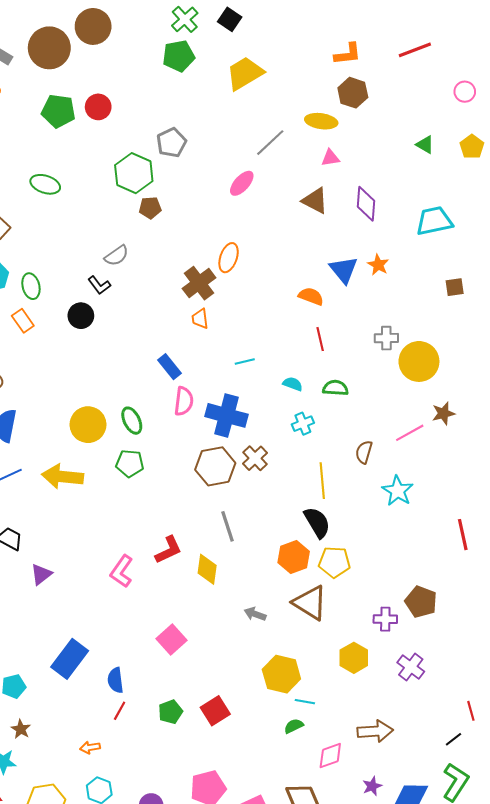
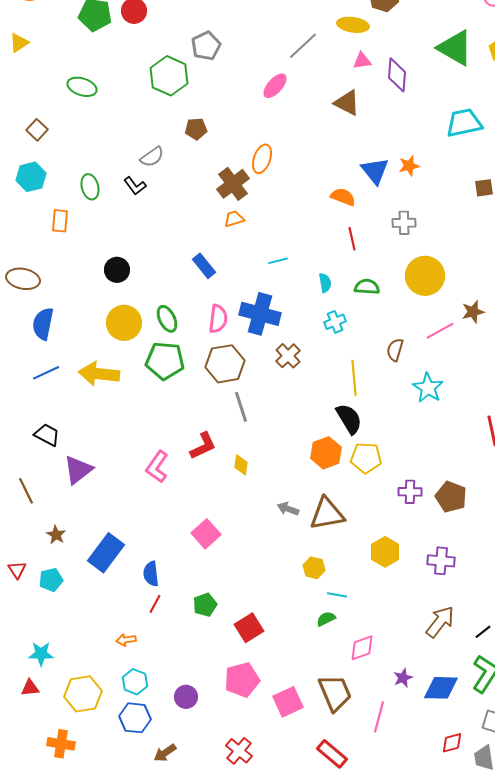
green triangle: (425, 145) -> (455, 48), size x2.0
purple diamond: (366, 204) -> (397, 75), moved
brown pentagon: (150, 208) -> (196, 129), moved
orange star: (378, 265) -> (409, 166), turned 30
green ellipse: (31, 286) -> (90, 187), moved
black circle: (81, 316) -> (117, 270), moved
orange trapezoid: (200, 319) -> (234, 219), turned 80
orange rectangle: (23, 321) -> (60, 221), turned 40
gray cross: (386, 338) -> (404, 223), moved
yellow circle: (419, 361) -> (425, 276), moved
cyan semicircle: (293, 384) -> (325, 283), turned 60
pink semicircle: (184, 401) -> (218, 319), moved
green pentagon: (130, 463) -> (165, 361), size x1.4
brown hexagon: (215, 466) -> (225, 364), moved
gray line: (228, 526) -> (241, 407), moved
yellow diamond: (207, 569) -> (241, 465), size x0.7
purple triangle: (41, 574) -> (78, 470), size x1.4
brown triangle: (310, 603) -> (327, 514), moved, turned -42
purple cross: (385, 619) -> (410, 492), moved
purple cross: (411, 667) -> (441, 561), turned -32
yellow hexagon: (281, 674) -> (314, 568), size x0.6
red square: (215, 711) -> (249, 628), moved
brown star: (21, 729) -> (56, 535), moved
brown arrow: (375, 731) -> (440, 622), moved, turned -48

